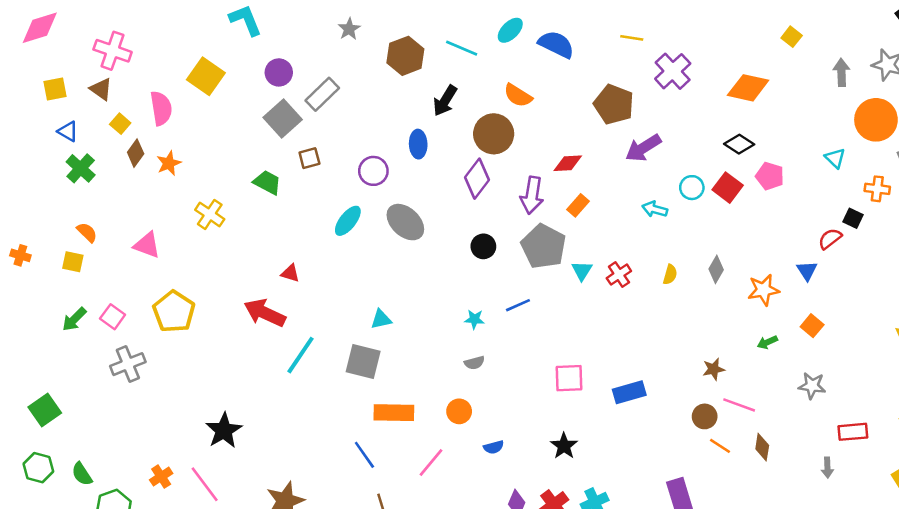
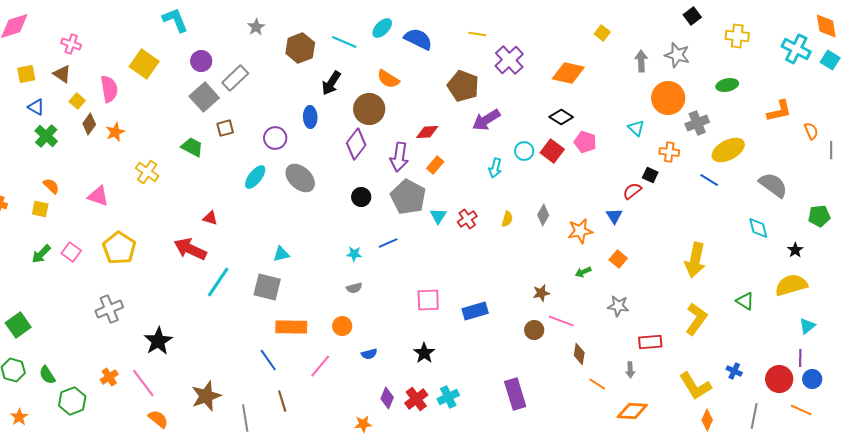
pink cross: (113, 51) -> (71, 44), size x0.7
cyan arrow: (655, 209) -> (495, 168), turned -90
gray cross: (128, 364) -> (109, 309), moved
orange line: (720, 446) -> (597, 384), moved

